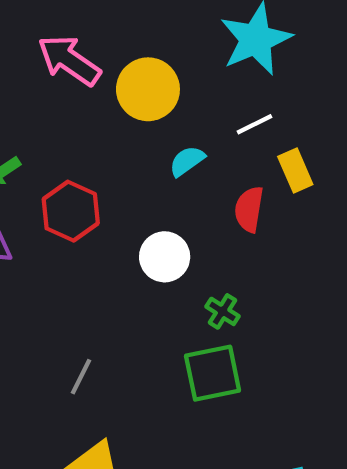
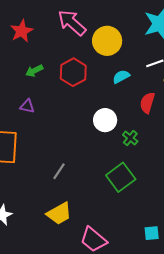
red hexagon: (71, 211) -> (73, 72), moved
green cross: (223, 311) -> (130, 138), moved
green square: (213, 373) -> (121, 177), turned -32

